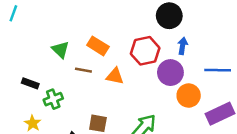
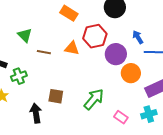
orange rectangle: (98, 46) -> (69, 13), moved
blue arrow: (183, 46) -> (138, 37), moved, turned -40
orange triangle: (115, 76) -> (72, 48), moved

